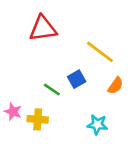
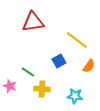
green line: (52, 90) -> (28, 72), moved
yellow cross: (38, 119) -> (42, 89), moved

